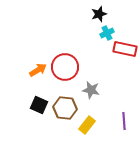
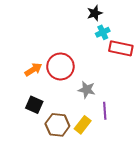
brown hexagon: (65, 108) -> (57, 125), moved
purple line: (124, 121) -> (105, 111), moved

